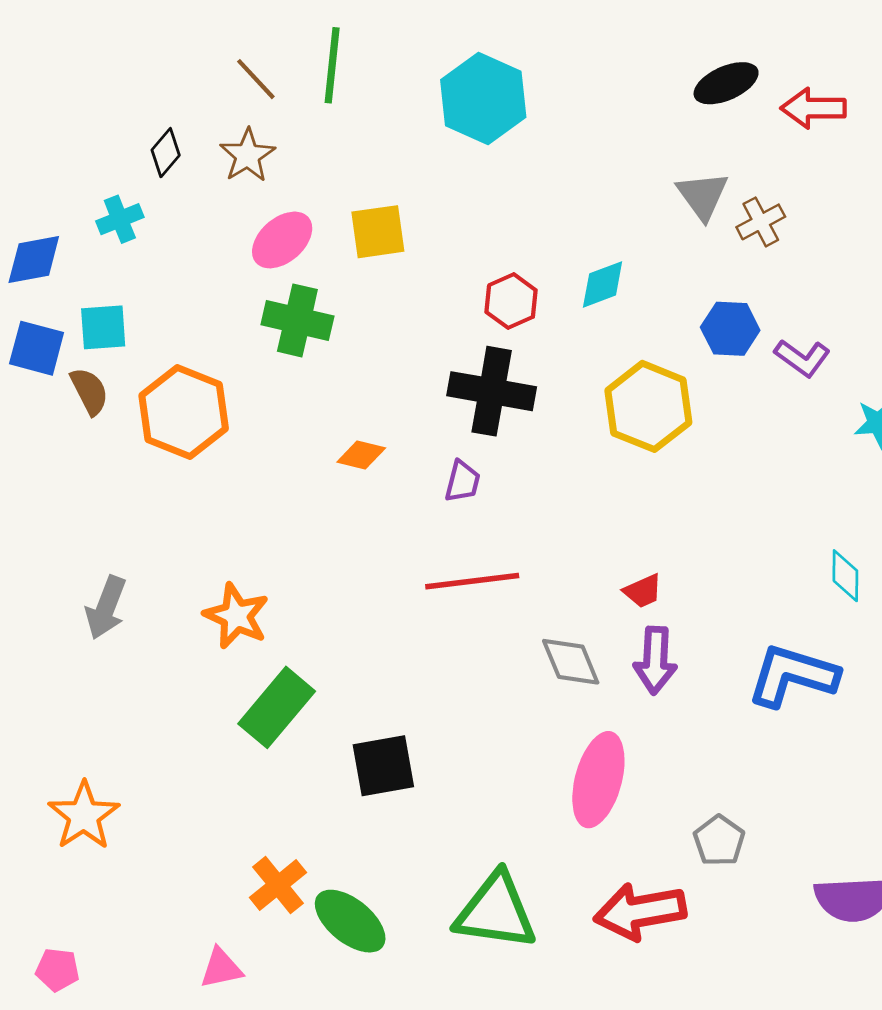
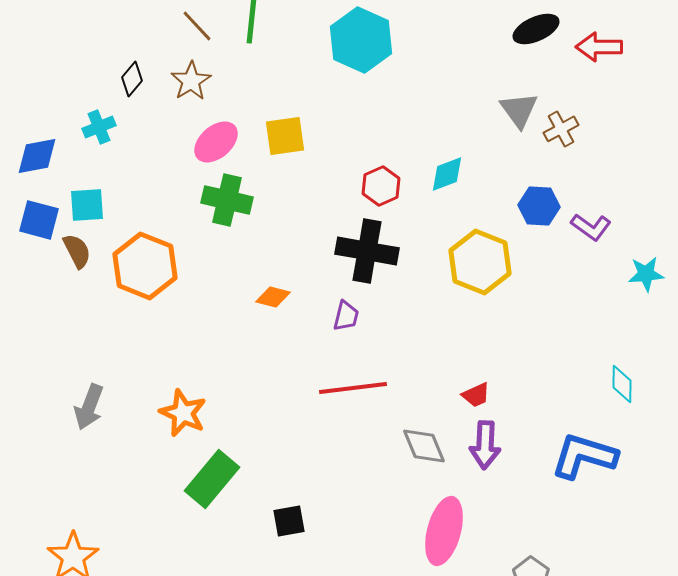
black square: (383, 766) -> (289, 521), size x0.7

